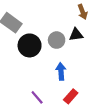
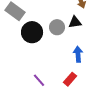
blue arrow: (61, 71) -> (78, 54), moved

